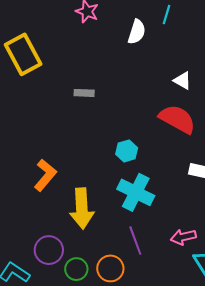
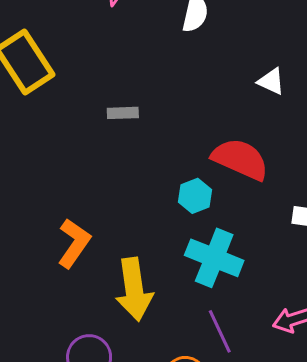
red semicircle: (177, 119) -> (240, 159), moved

